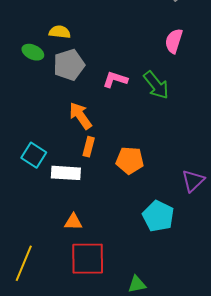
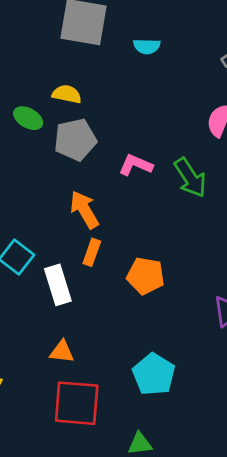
white rectangle: (66, 173) -> (58, 285), turned 64
cyan pentagon: (158, 216) -> (154, 374), moved

